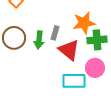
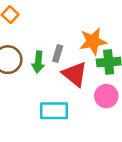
cyan rectangle: (74, 81) -> (54, 111), moved

